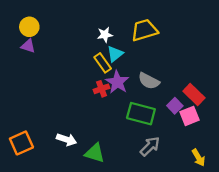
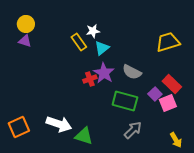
yellow trapezoid: (144, 30) -> (168, 42), moved
yellow rectangle: (103, 63) -> (79, 42), moved
white arrow: (67, 140) -> (59, 124), size x1.4

